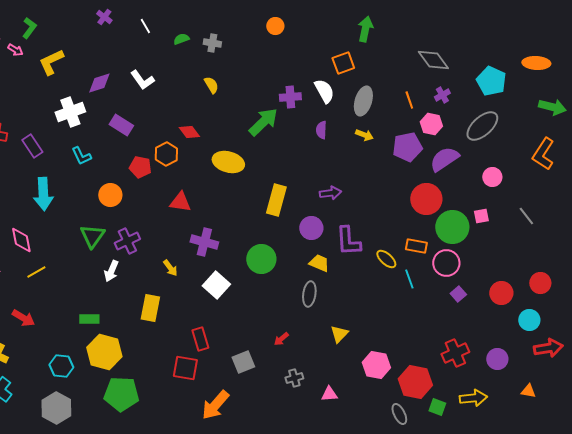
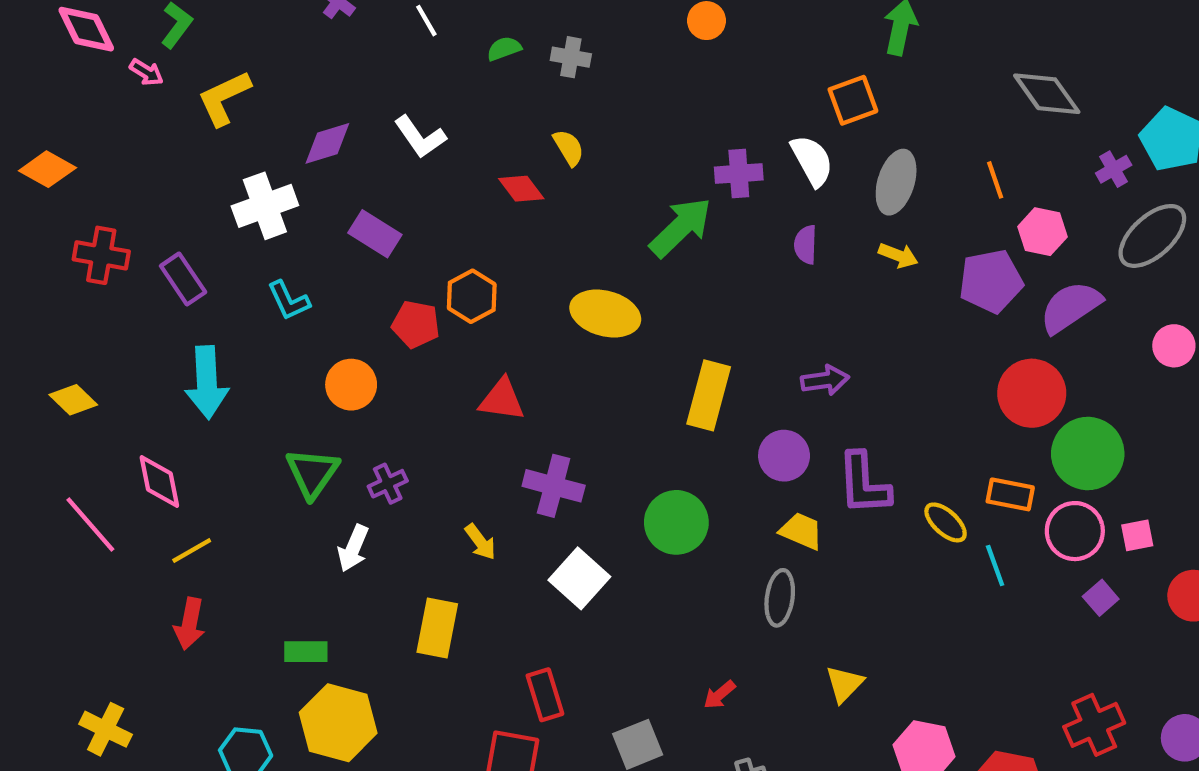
purple cross: (442, 95) -> (1114, 169), moved
red diamond: (189, 132) -> (521, 189), moved
pink square: (481, 216) -> (1137, 535), moved
purple cross: (127, 241) -> (388, 484), size x0.7
red arrow: (23, 318) -> (190, 624), moved, turned 70

